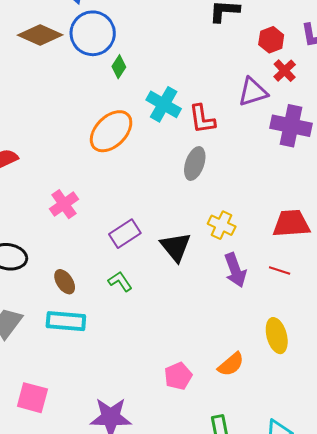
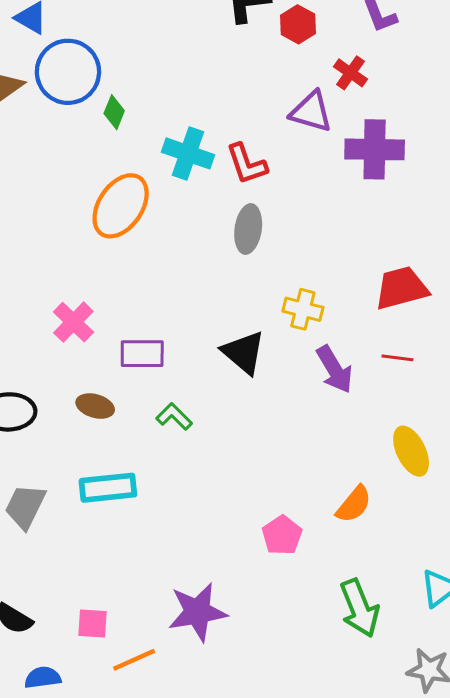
red hexagon: (271, 40) -> (298, 24), moved
purple triangle: (253, 92) -> (311, 112), turned 44
purple rectangle: (125, 234) -> (142, 354), moved, turned 44
brown ellipse: (65, 282) -> (95, 406), moved, turned -30
pink square: (32, 398) -> (93, 623), moved, size x0.7

